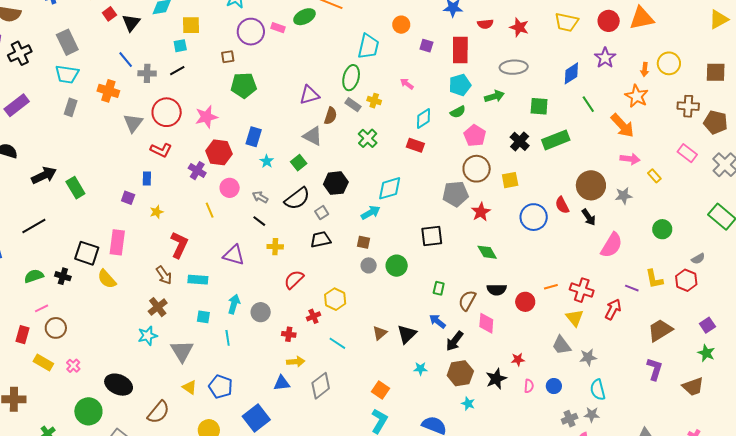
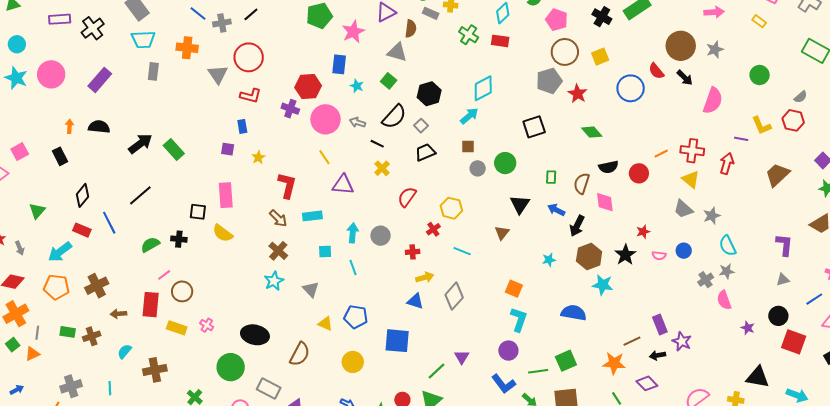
pink star: (206, 117) -> (353, 32), moved
green cross: (368, 138) -> (469, 35), moved
yellow rectangle: (654, 176) -> (759, 21), moved
pink circle: (230, 188) -> (326, 119), size x1.5
yellow line: (210, 210) -> (324, 157), moved
black line: (259, 221) -> (377, 144), moved
yellow cross: (275, 247) -> (382, 168), turned -35
black square: (87, 253) -> (198, 212), size x0.7
black triangle: (407, 334) -> (520, 204), moved
red rectangle: (23, 335) -> (151, 305), size x1.4
gray triangle: (182, 351) -> (311, 289), size x0.7
purple L-shape: (655, 369) -> (784, 245), moved
blue triangle: (282, 383) -> (415, 301), turned 36
pink semicircle: (529, 386) -> (659, 256), turned 104
cyan star: (468, 404) -> (603, 285), size x1.5
blue square: (256, 418) -> (397, 341), turned -36

